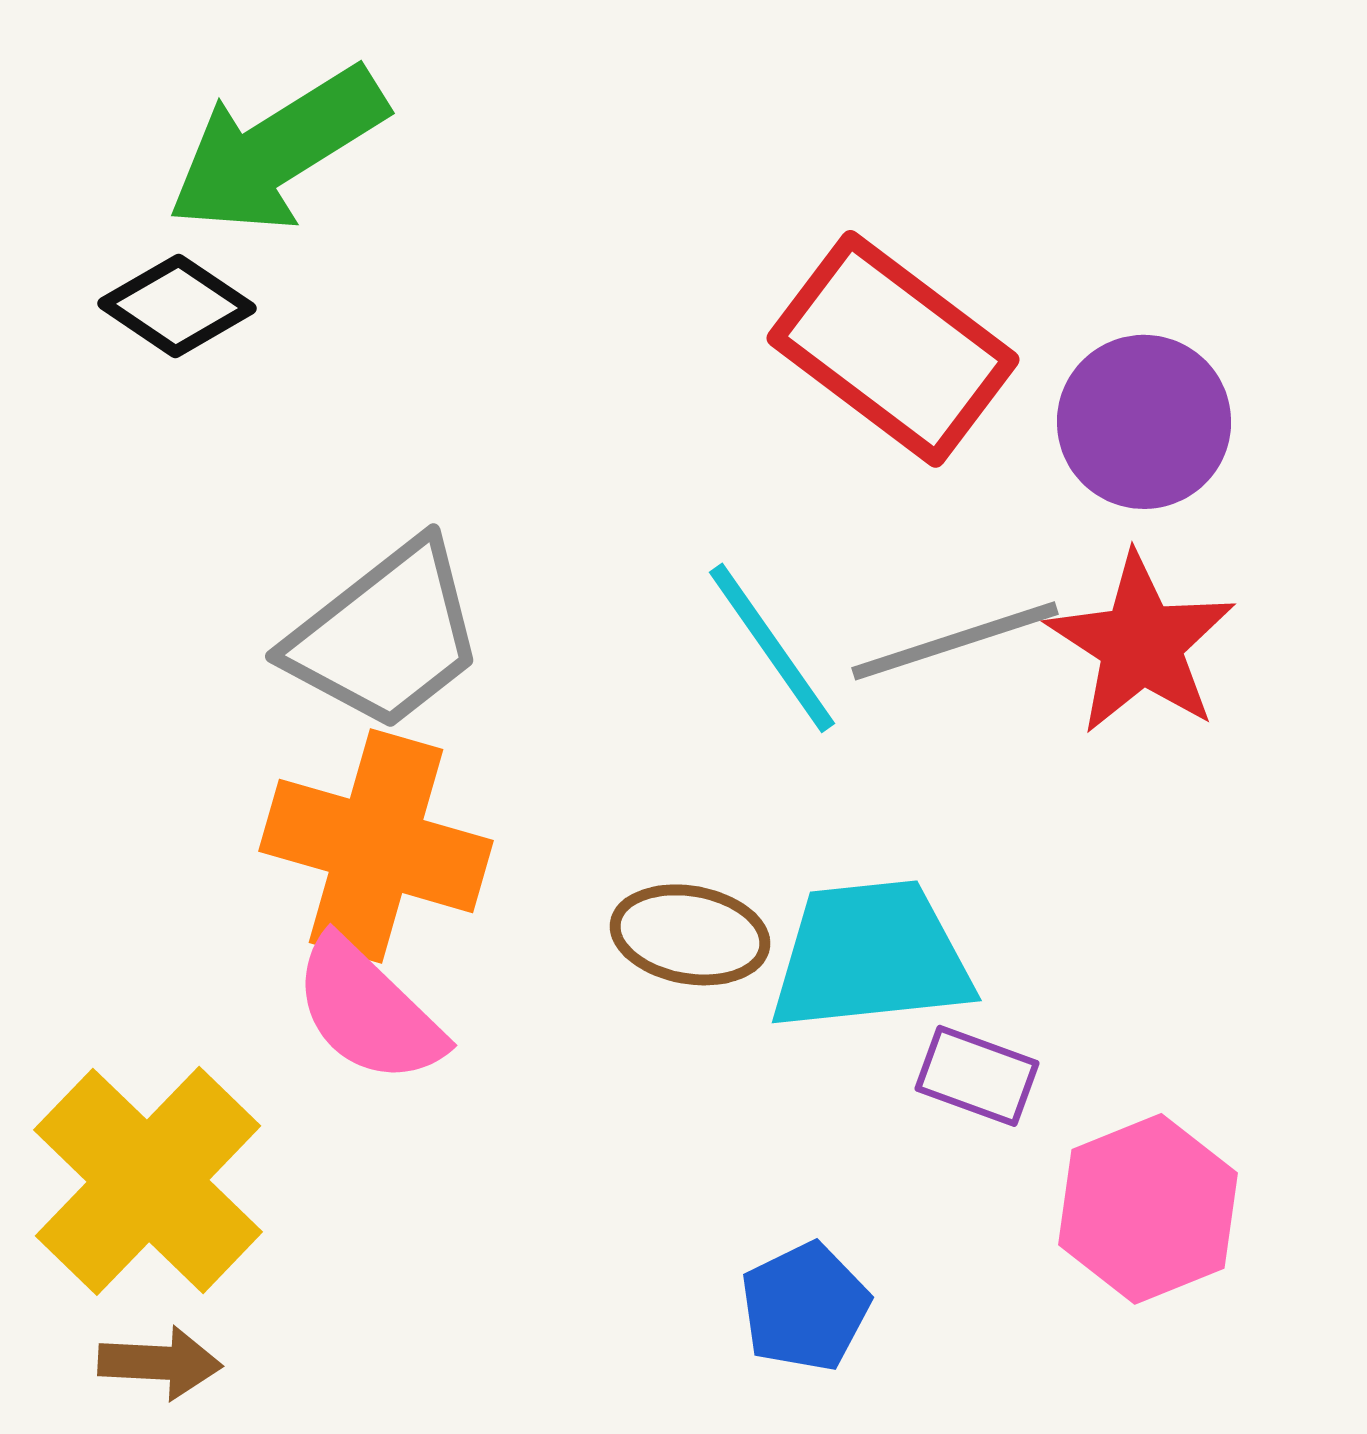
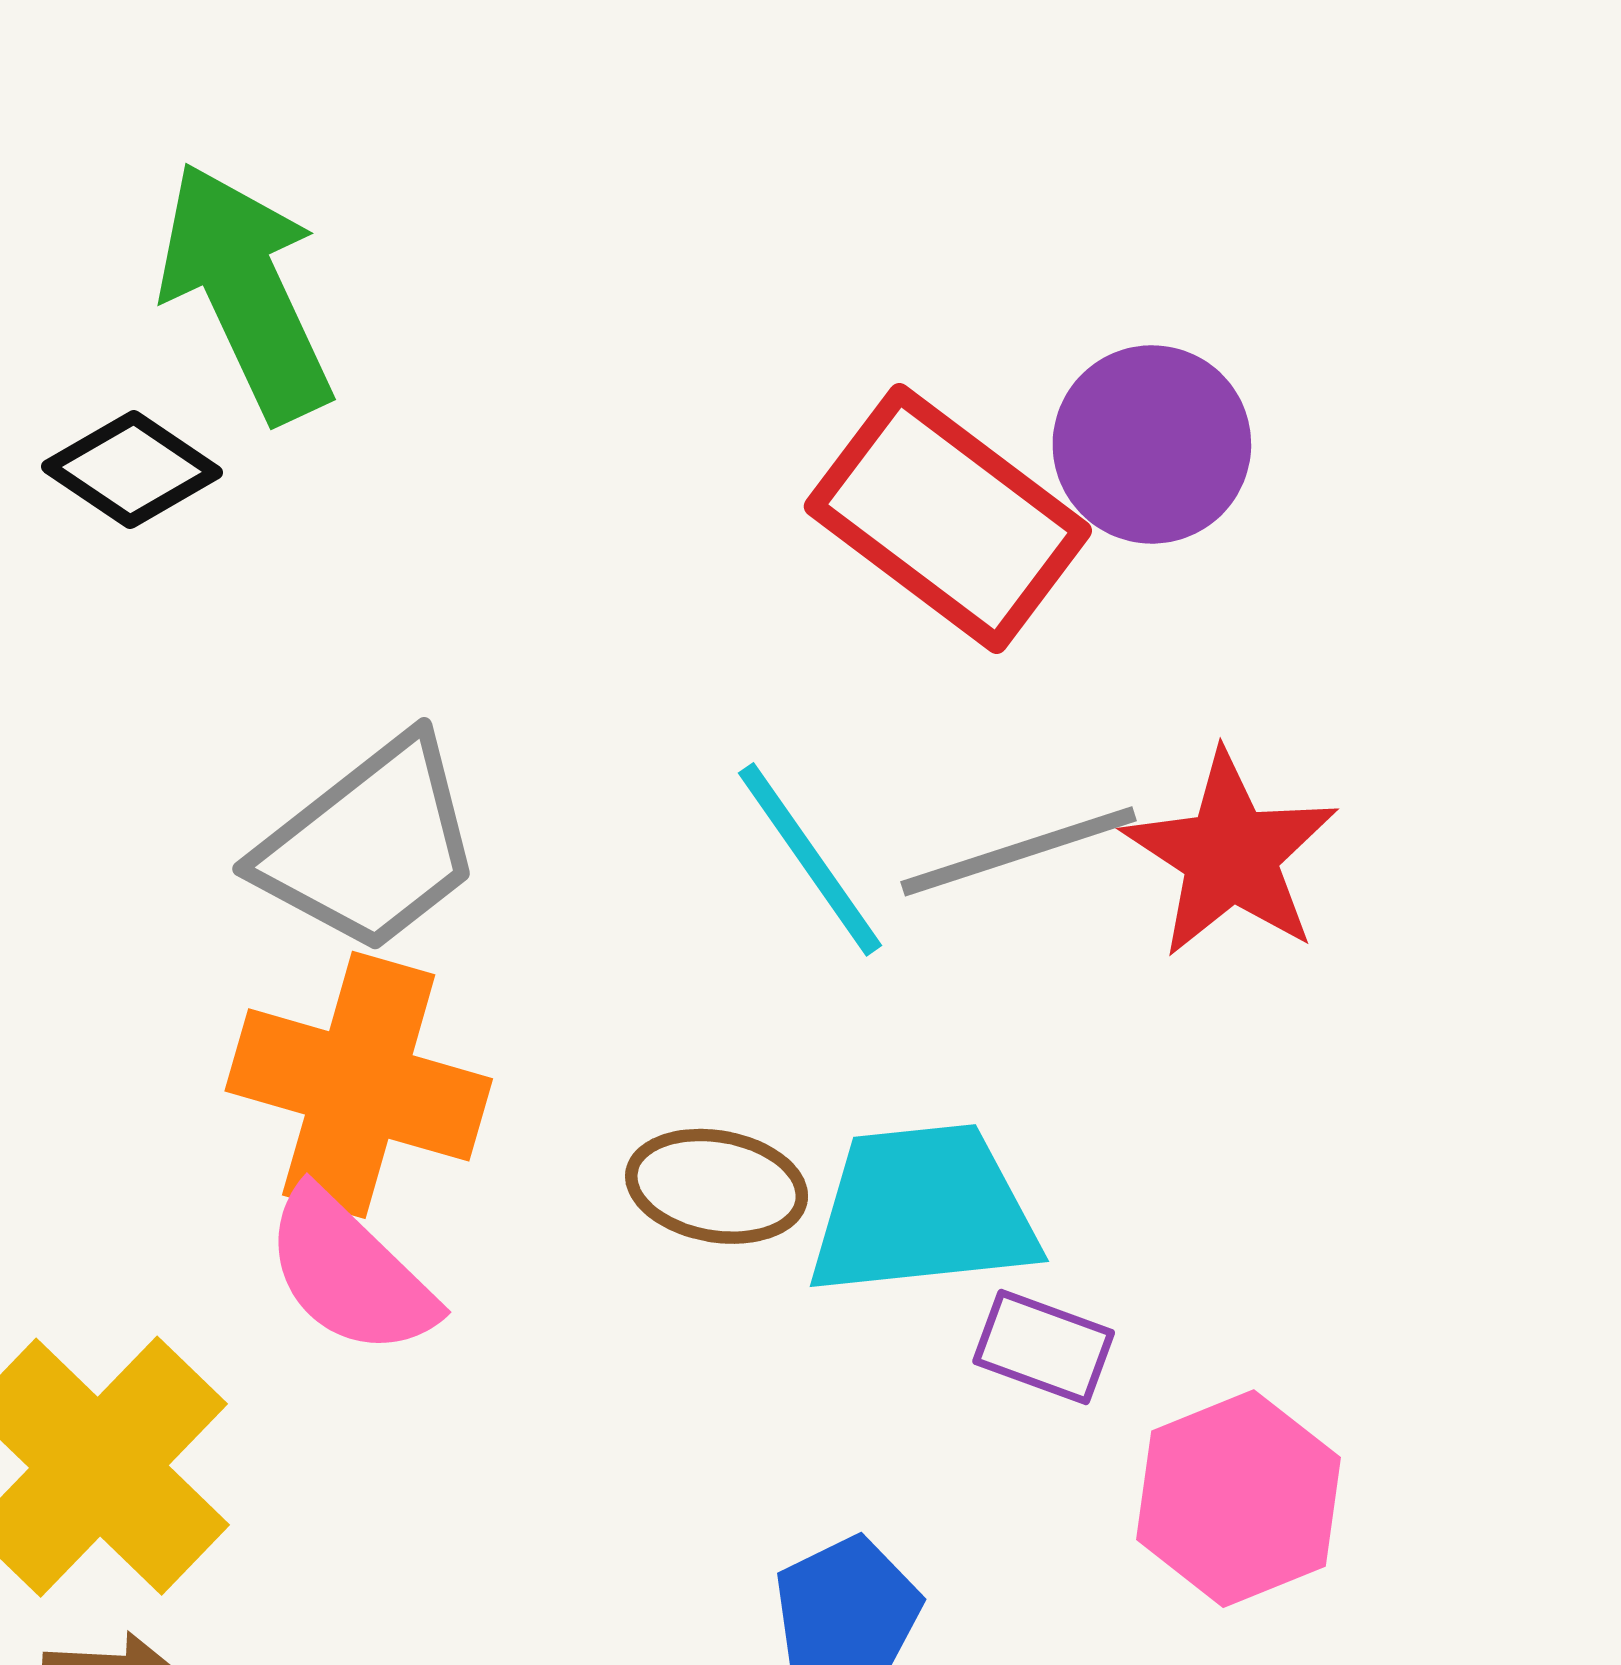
green arrow: (277, 150) -> (246, 292), turned 97
purple circle: (1144, 422) -> (1152, 444), moved

